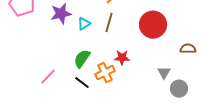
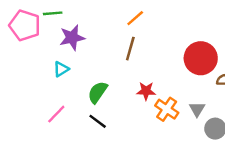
cyan triangle: (84, 24) -> (61, 69), moved
red circle: (153, 25) -> (201, 58), moved
orange cross: (105, 73) -> (167, 109), moved, turned -30

